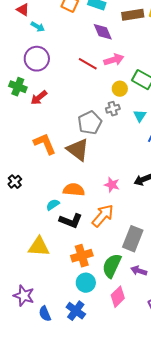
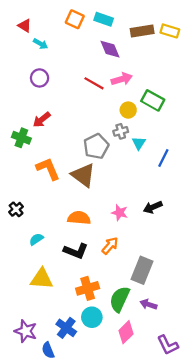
purple circle: (37, 59) -> (40, 78), size x0.7
green cross: (18, 87) -> (21, 138), moved
cyan triangle: (140, 116) -> (139, 143), moved
cyan semicircle: (53, 205) -> (36, 239), moved
orange arrow: (103, 216) -> (110, 246), size x0.7
blue cross: (76, 311) -> (66, 328), moved

